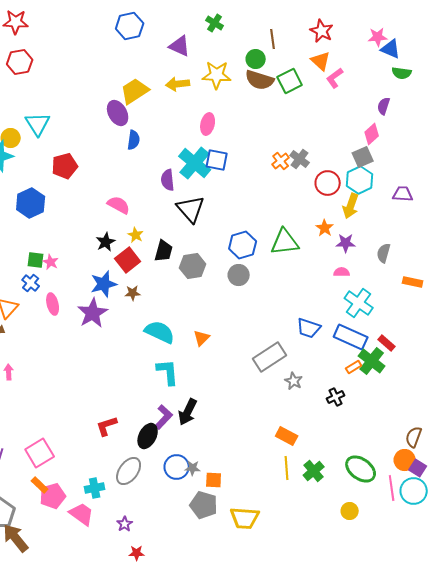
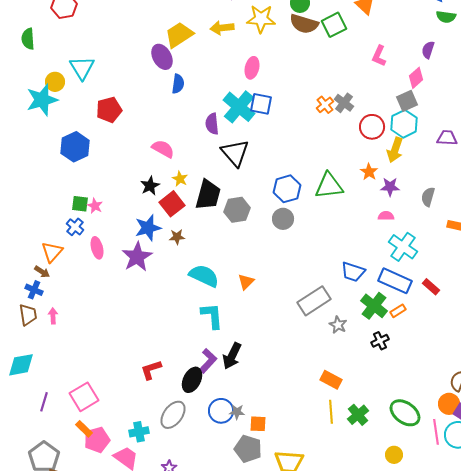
pink L-shape: (335, 78) -> (379, 56), moved, turned -30
black trapezoid: (164, 251) -> (208, 195), size x1.4
green cross: (372, 361) -> (374, 306), moved

